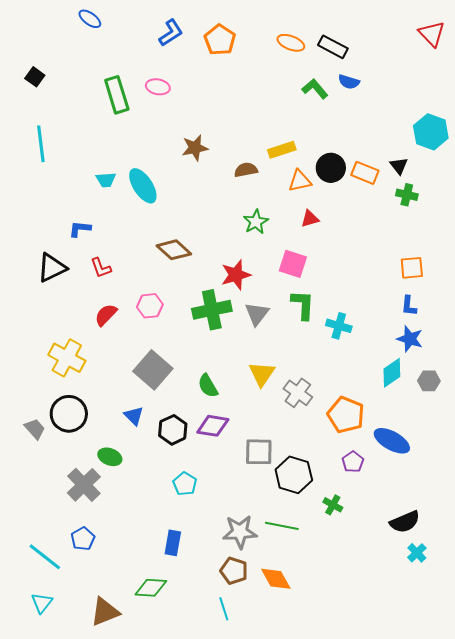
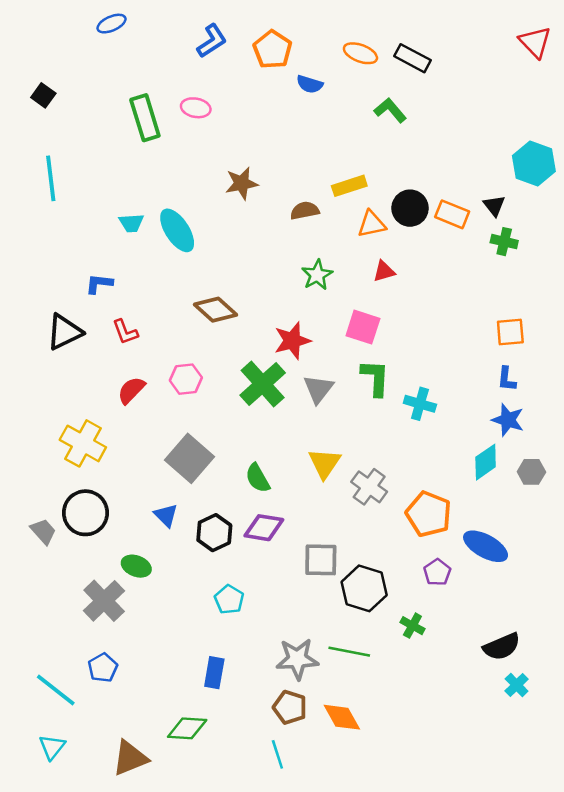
blue ellipse: (90, 19) -> (111, 24), turned -60
blue semicircle: (349, 82) -> (310, 84), moved
green cross: (212, 310) -> (263, 384), turned -30

